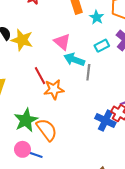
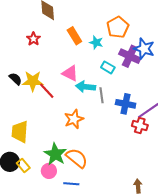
cyan rectangle: (102, 46) -> (108, 67), turned 72
red line: (40, 76) -> (47, 91), moved
blue cross: (105, 120) -> (126, 104), moved
pink circle: (22, 149) -> (49, 171), moved

